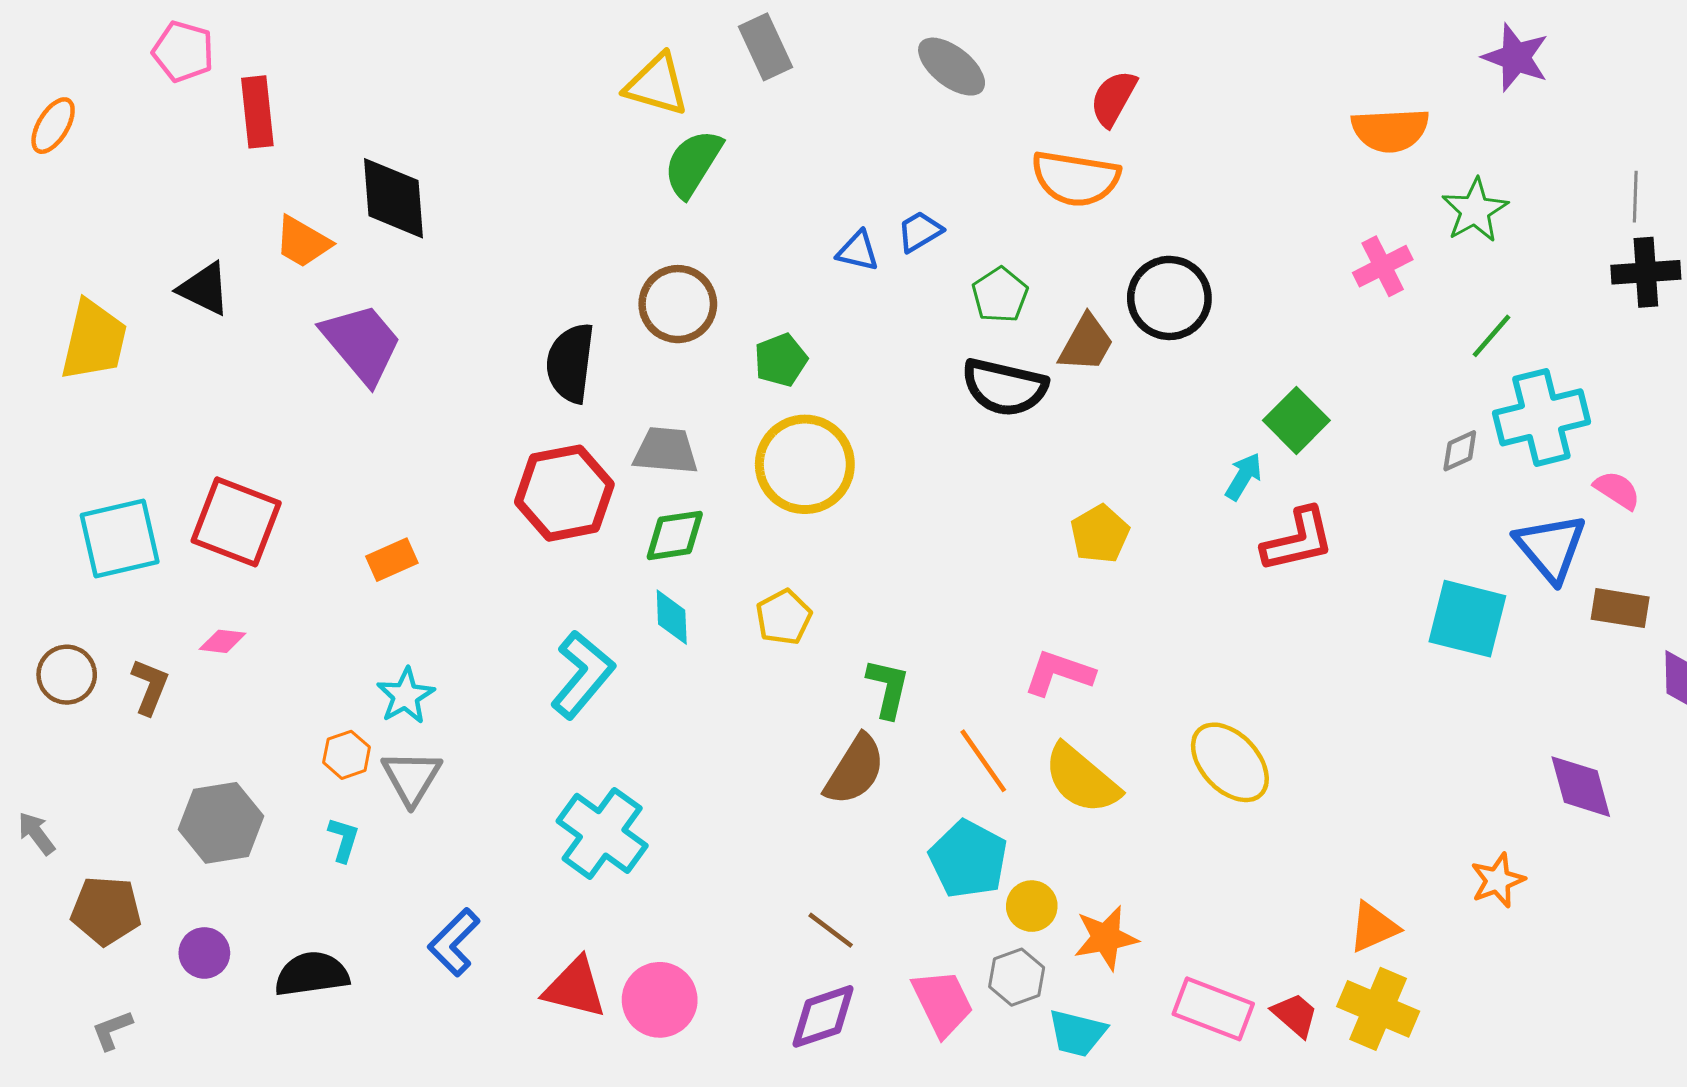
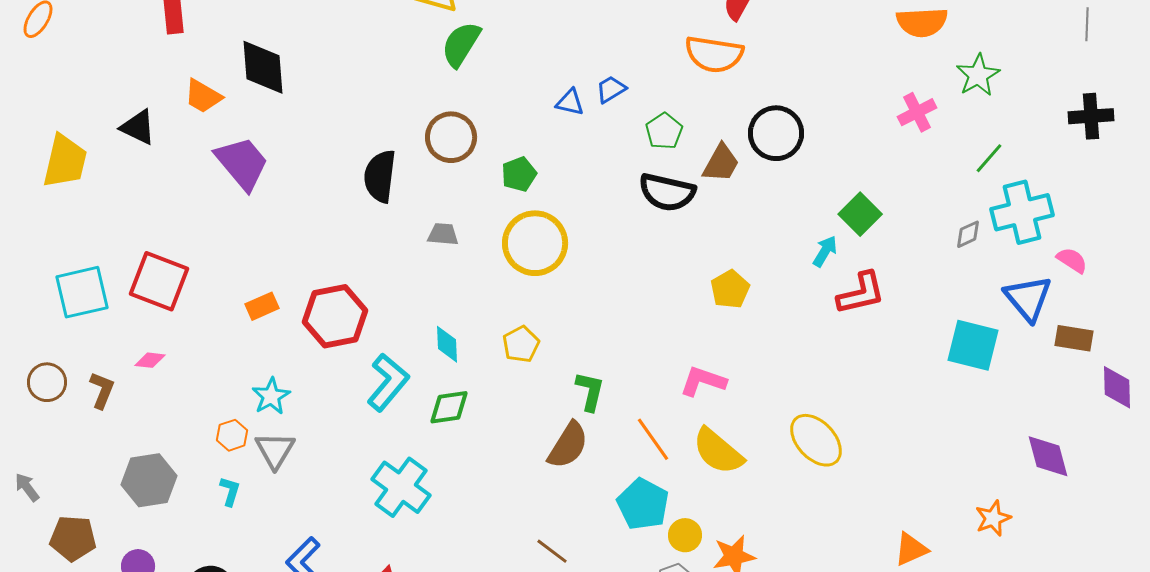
gray line: (1635, 197) -> (1087, 24), moved
gray trapezoid: (666, 451) -> (443, 234), size x0.7
red hexagon: (564, 493) -> (335, 316), moved
green diamond: (675, 535) -> (449, 407), moved

